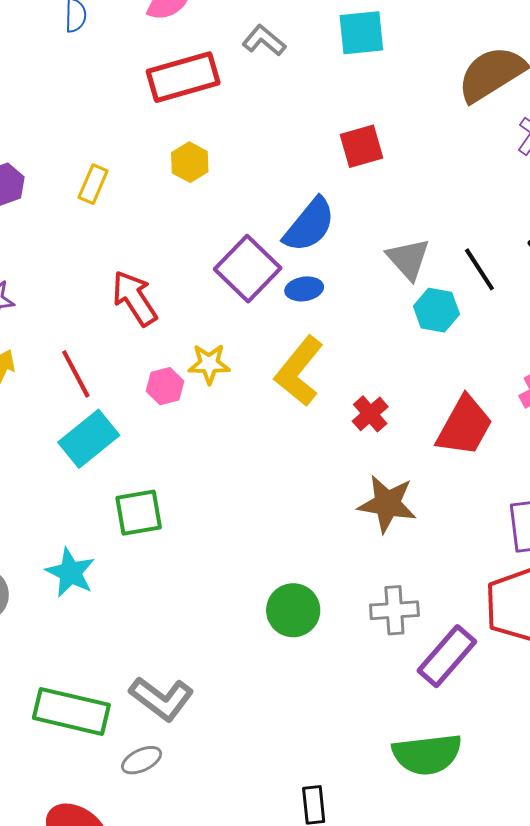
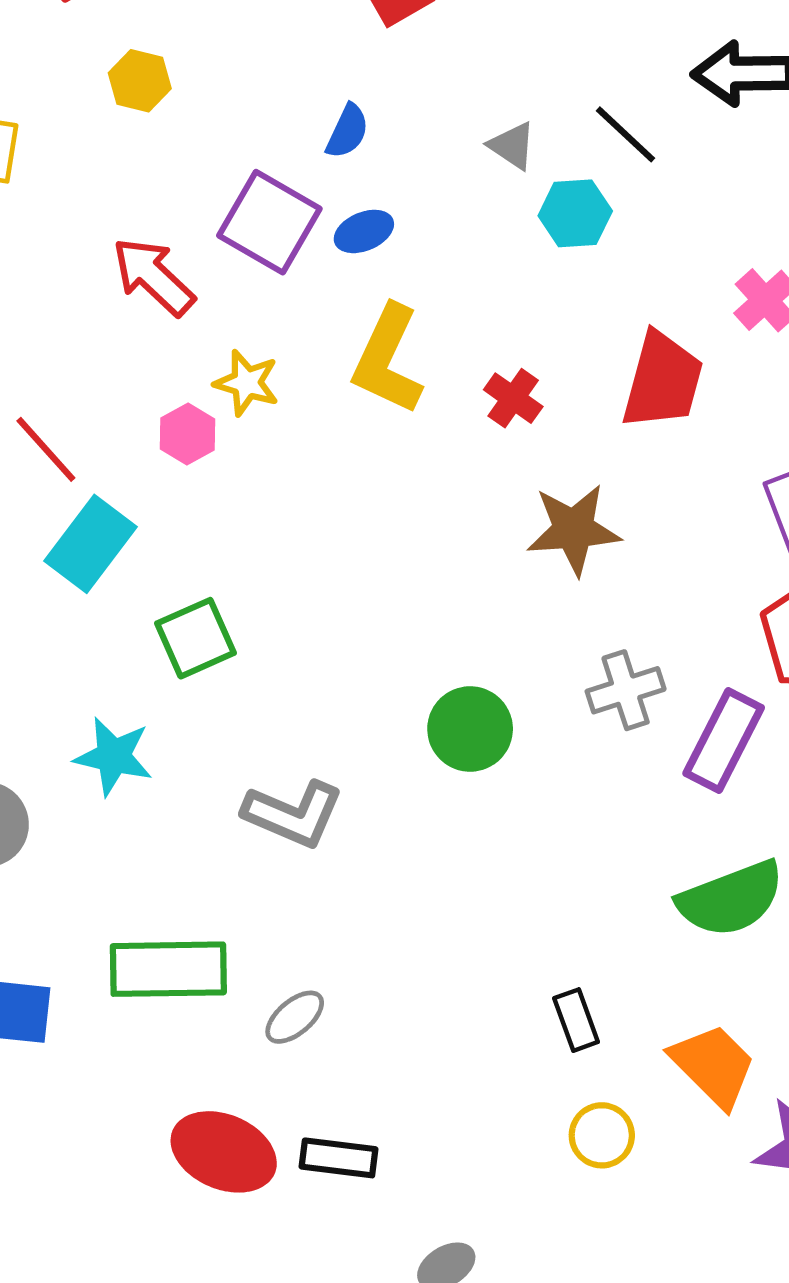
blue semicircle: (309, 225) -> (347, 131), size x0.6
gray triangle: (408, 259) -> (512, 146), size x0.7
red arrow: (135, 298) -> (153, 277), moved
yellow star: (209, 364) -> (247, 383), turned 30
gray L-shape: (162, 699) -> (293, 814), moved

